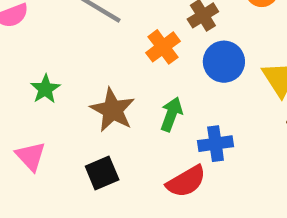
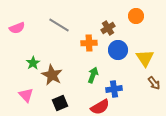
orange cross: (163, 47) -> (89, 43), turned 35
brown star: (113, 110) -> (52, 75), moved

